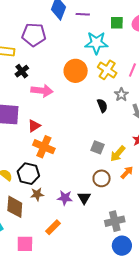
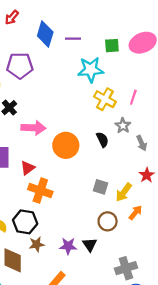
orange circle: (76, 71) -> (66, 145), moved

